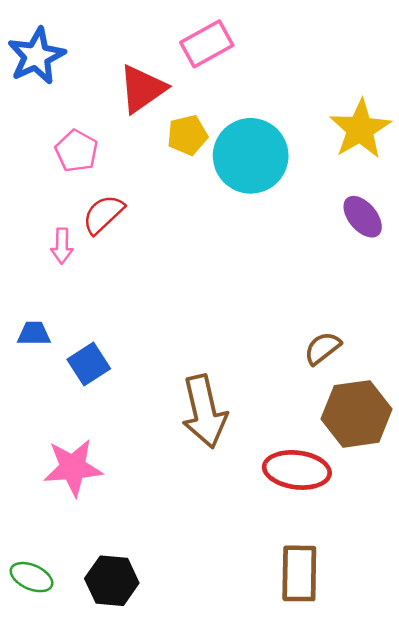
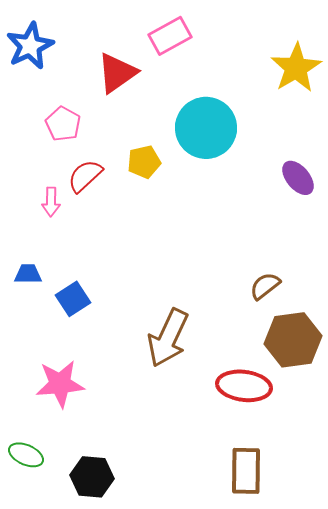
yellow star: (360, 129) -> (296, 68), moved
yellow pentagon: (187, 135) -> (144, 162), moved
brown arrow: (204, 412) -> (168, 338), turned 38
green ellipse: (31, 577) -> (26, 455), moved

